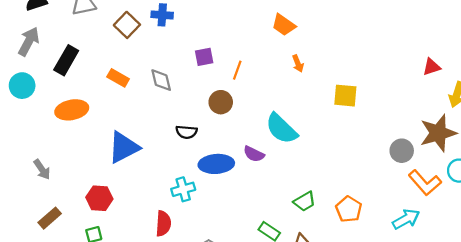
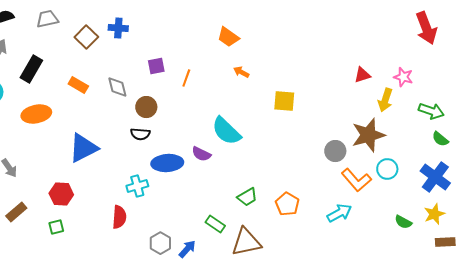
orange arrow: (298, 64) -> (241, 72), turned 140
brown circle: (221, 102) -> (146, 107), moved

